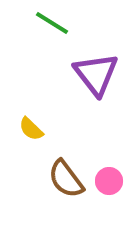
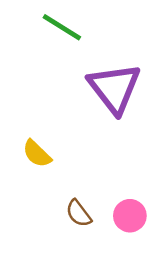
brown semicircle: (66, 179) -> (79, 213), size x0.6

